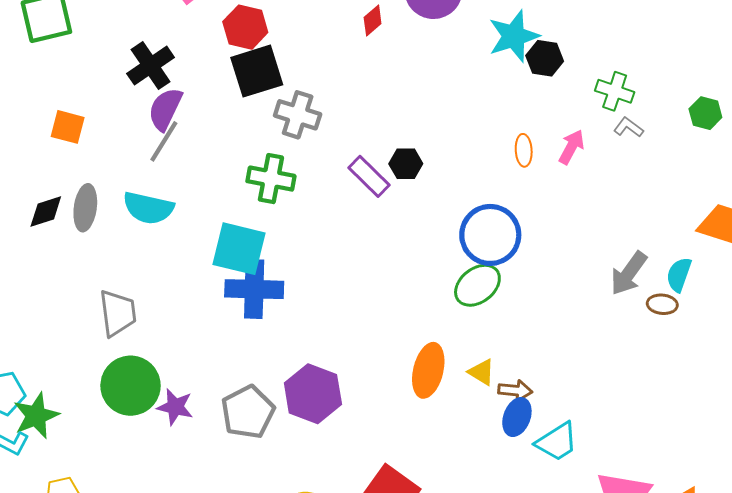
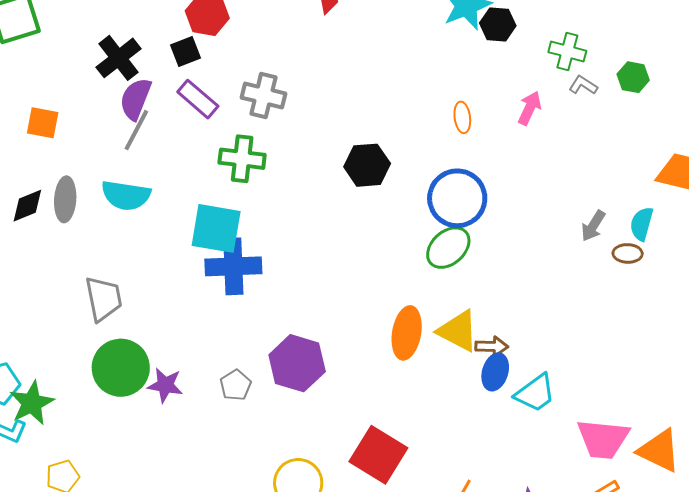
black square: (257, 71) -> (185, 52), moved, size x0.6
green hexagon: (705, 113) -> (633, 77), moved
orange ellipse: (524, 150) -> (462, 117), moved
black hexagon: (406, 164) -> (367, 165), moved, size x1.4
purple rectangle: (369, 176) -> (198, 99), moved
gray arrow: (629, 273) -> (593, 226), size x0.7
yellow triangle: (482, 372) -> (458, 331), size x1.6
gray pentagon: (248, 412) -> (236, 385), size x0.6

